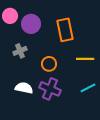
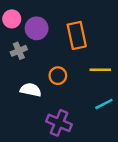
gray cross: (20, 51) -> (19, 51), moved
white semicircle: (24, 88) -> (31, 90), moved
purple cross: (50, 89) -> (59, 123), moved

